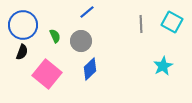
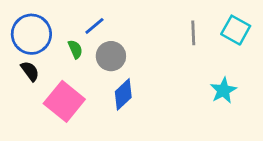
blue line: (87, 12) -> (94, 26), moved
black semicircle: (22, 52) -> (30, 71), turned -56

